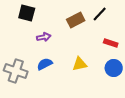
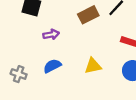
gray cross: (16, 71) -> (19, 74), size x0.6

